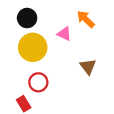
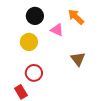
black circle: (27, 18) -> (35, 16), moved
yellow circle: (33, 47) -> (29, 42), size x0.7

